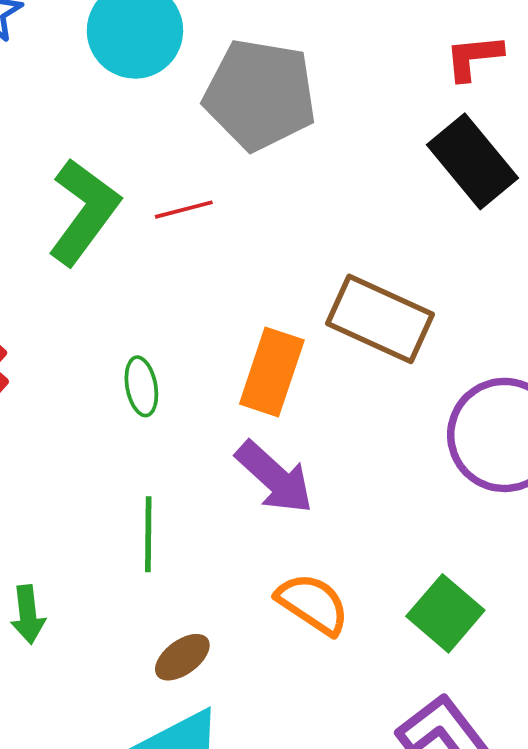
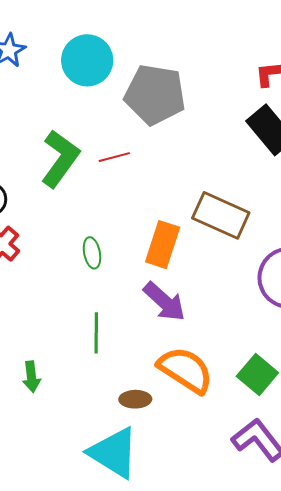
orange semicircle: (313, 604) -> (186, 370), size x1.4
brown ellipse: (182, 657) -> (135, 399), moved, turned 36

